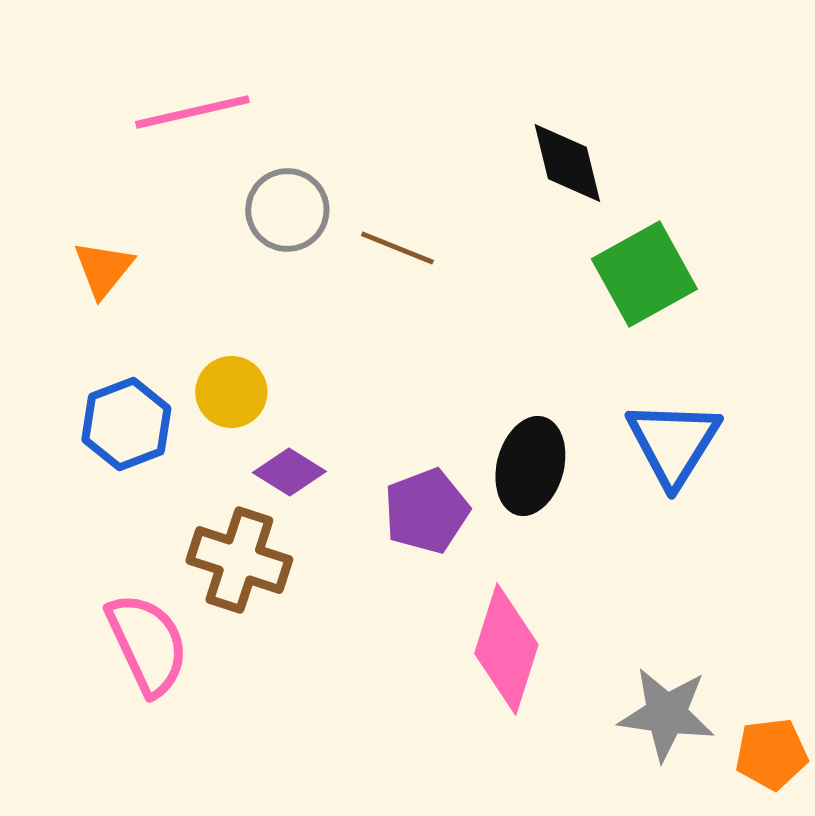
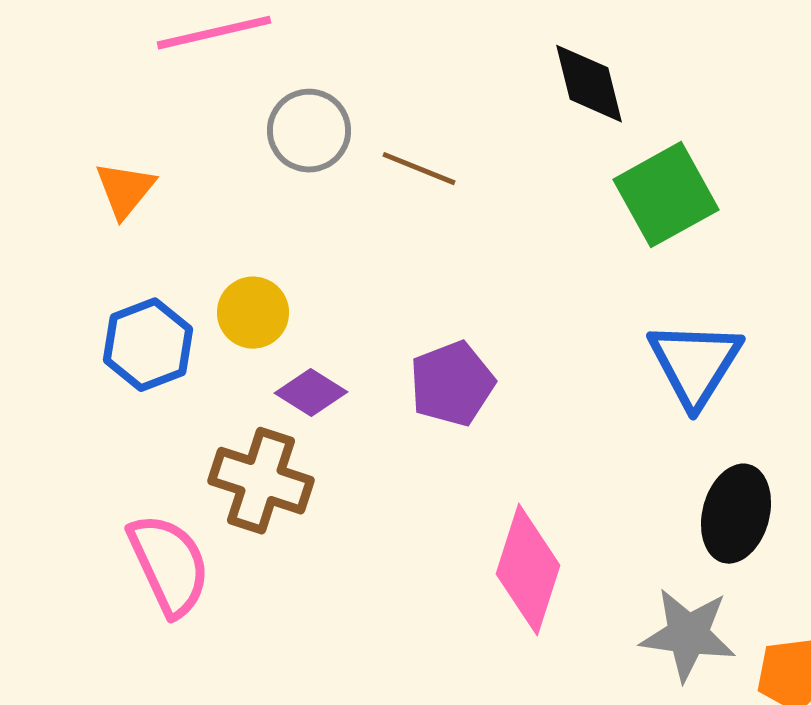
black ellipse: (530, 466) -> (736, 514), moved
purple pentagon: (426, 511) -> (452, 384), moved

